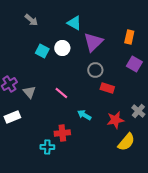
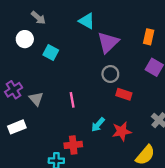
white circle: (62, 48) -> (25, 39), moved
pink line: (61, 93) -> (72, 100), turned 40
cyan arrow: (84, 115) -> (98, 125), turned -80
red star: (115, 120) -> (122, 131), moved

